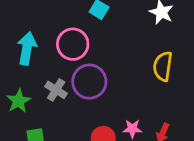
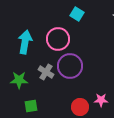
green star: (19, 101) -> (19, 80), turned 30

